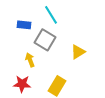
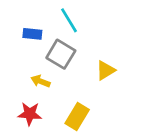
yellow arrow: (30, 60) -> (41, 81), turned -48

